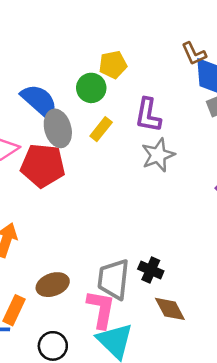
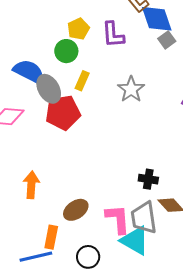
purple L-shape: (148, 115) -> (113, 35), moved
red pentagon: (43, 166) -> (63, 113), moved
gray trapezoid: (114, 279) -> (144, 218), moved

